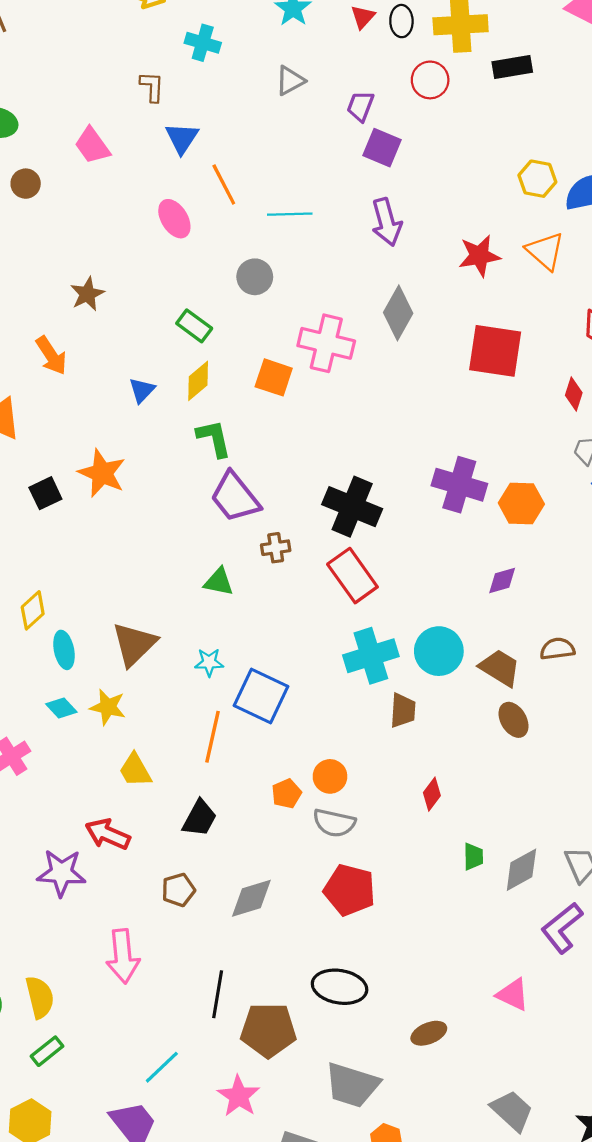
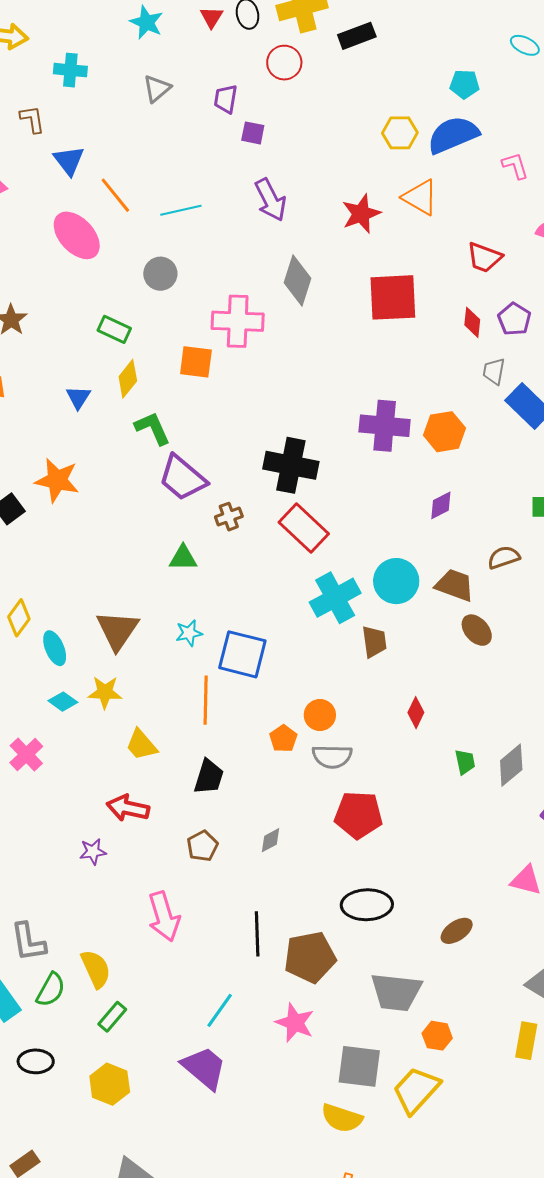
purple square: (382, 148) -> (253, 133), size x0.7
pink ellipse: (174, 219) -> (77, 235), size x1.4
purple star: (61, 873) -> (93, 852), size x0.6
gray diamond: (251, 898) -> (270, 840), size x0.6

